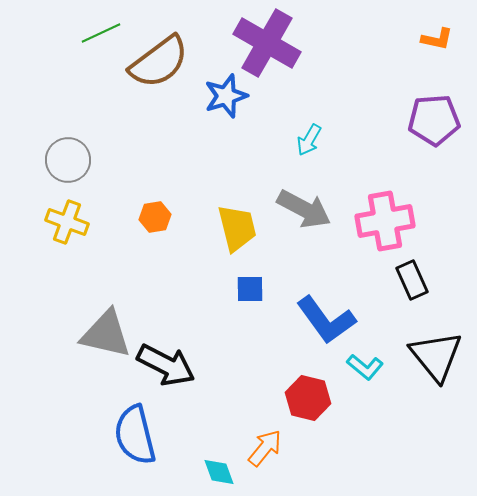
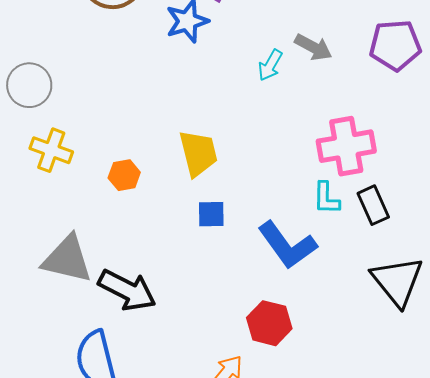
gray arrow: (304, 209) -> (313, 47), moved, size x0.7
orange hexagon: (155, 217) -> (124, 175), moved
yellow cross: (67, 222) -> (51, 150), moved
cyan L-shape: (365, 367) -> (326, 198), moved, turned 51

